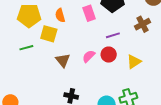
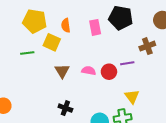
purple line: (113, 35) -> (127, 63), moved
pink semicircle: (89, 56) -> (89, 71), turned 48
yellow triangle: (134, 62) -> (132, 97), moved, turned -42

